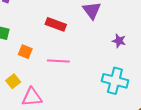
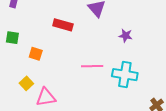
pink line: (58, 61) -> (92, 66), moved

